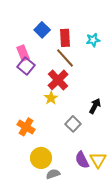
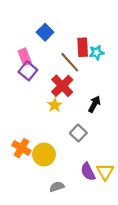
red rectangle: (65, 38) -> (83, 47), moved
cyan star: (93, 40) -> (97, 53), moved
black arrow: (95, 106) -> (94, 104), moved
orange cross: (26, 127) -> (21, 148), moved
yellow circle: (41, 158) -> (44, 154), moved

